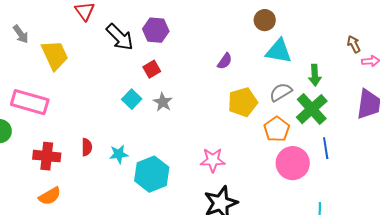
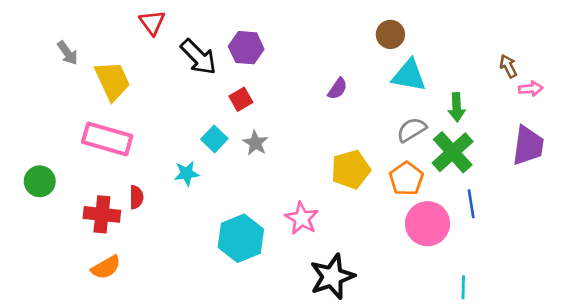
pink rectangle: (30, 102) -> (107, 139), moved
yellow pentagon: (243, 102) -> (351, 169), moved
red semicircle: (87, 147) -> (136, 197), moved
cyan star: (119, 154) -> (187, 173), moved
pink star: (213, 160) -> (302, 218), moved, turned 30

